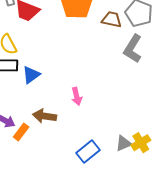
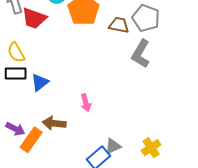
orange rectangle: (21, 132) -> (31, 140), size x1.4
gray triangle: (124, 143) -> (113, 146), moved

